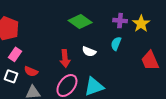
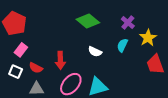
purple cross: (120, 21) -> (128, 23), turned 32
yellow star: (141, 24) -> (148, 38), moved
red arrow: (65, 58) -> (60, 60), moved

